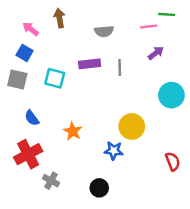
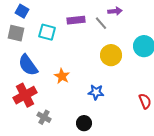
purple arrow: (156, 53) -> (115, 11), moved, turned 32
gray line: (120, 67) -> (101, 23), turned -40
blue semicircle: (32, 118) -> (28, 65), size x1.6
yellow circle: (132, 126) -> (111, 55), moved

